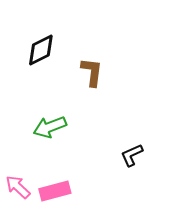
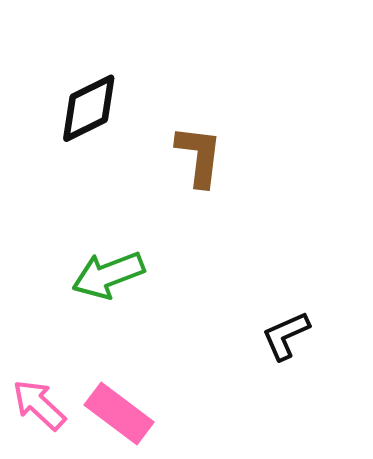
pink rectangle: (55, 191) -> (119, 413), turned 52

